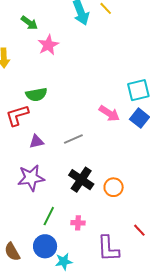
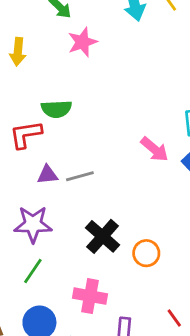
gray line: (73, 139) -> (80, 176), moved
green line: (49, 216) -> (33, 271), moved
pink cross: (78, 223) -> (90, 296), size x1.6

